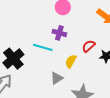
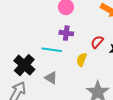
gray triangle: (57, 78) -> (51, 78), moved, turned -48

